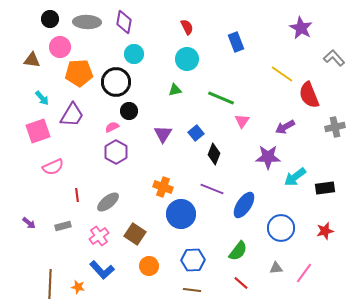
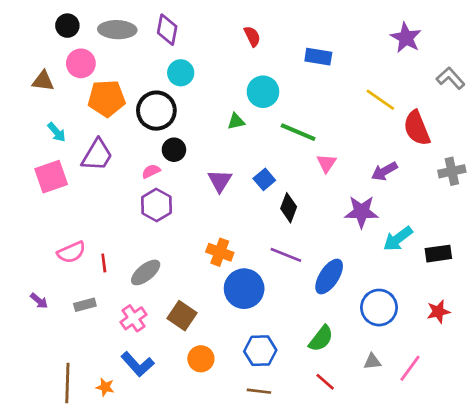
blue rectangle: (236, 42) -> (318, 57), turned -60
cyan circle: (187, 59) -> (263, 92), moved
pink semicircle: (53, 167) -> (71, 252), moved

